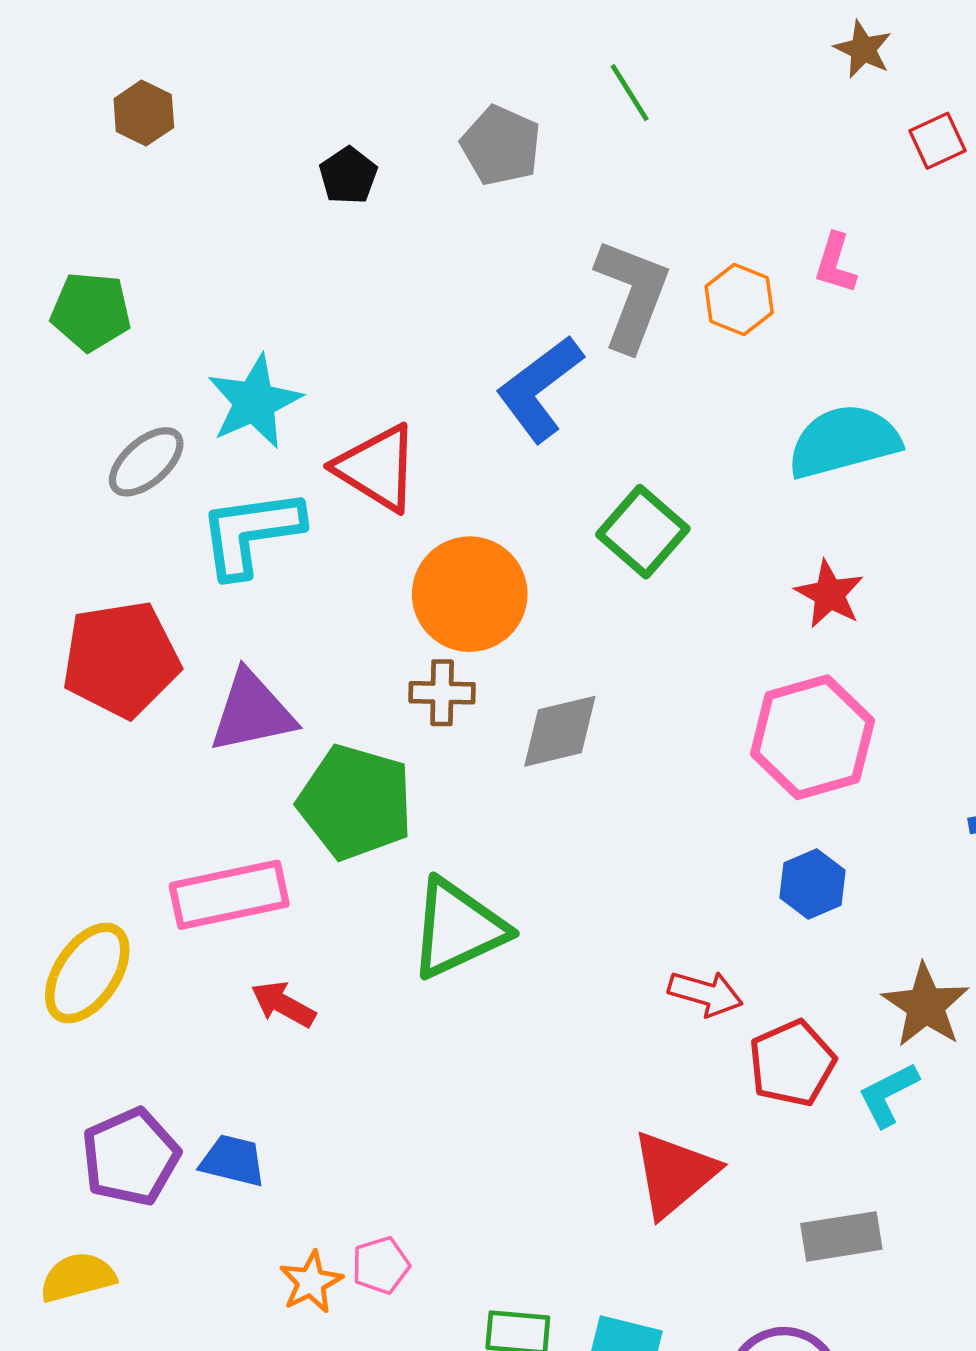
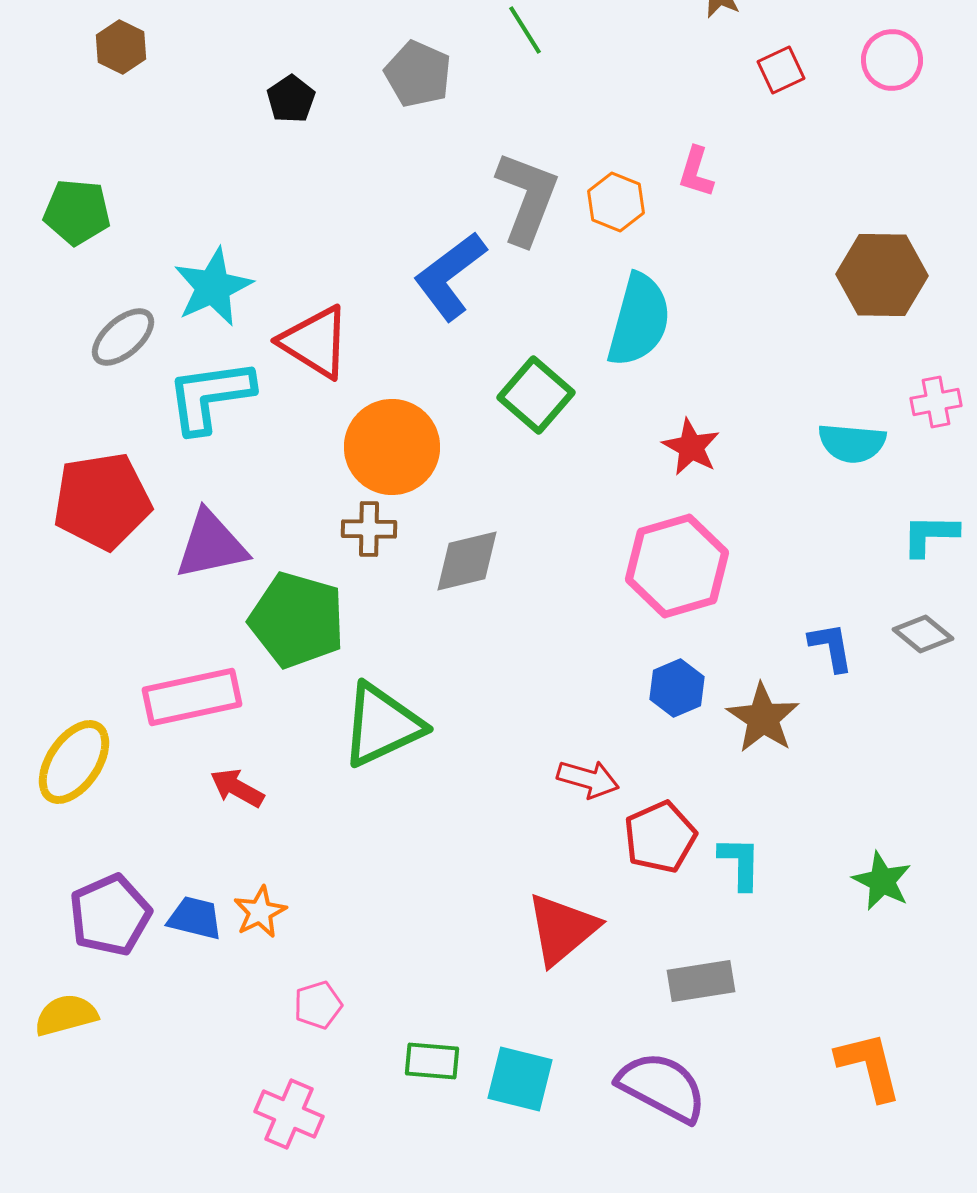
cyan semicircle: (844, 441) -> (639, 320), moved, turned 120
brown star: (926, 1005) -> (763, 718), moved
cyan L-shape: (888, 1094) -> (740, 863), turned 118
orange star: (311, 1282) -> (260, 912), moved

